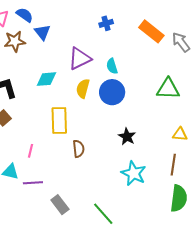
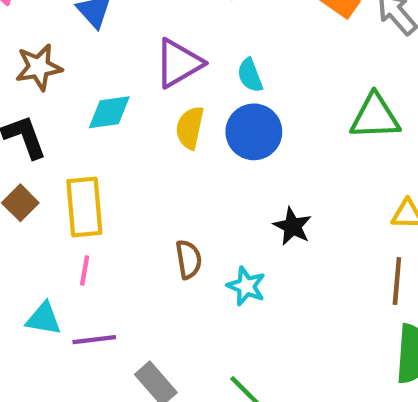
brown star: (15, 41) -> (39, 67), moved
yellow rectangle: (59, 121) -> (84, 207), moved
cyan star: (134, 173) -> (246, 286), moved, size x0.7

